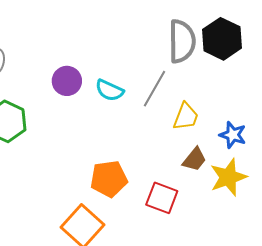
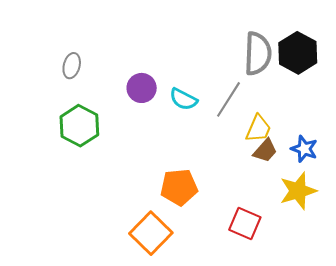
brown trapezoid: (194, 159) -> (265, 151), moved
red square: (162, 198) -> (245, 224), moved

